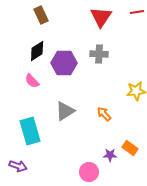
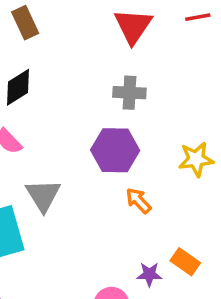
purple hexagon: (64, 63) -> (115, 150), moved
gray triangle: (65, 111) -> (43, 195), moved, turned -30

